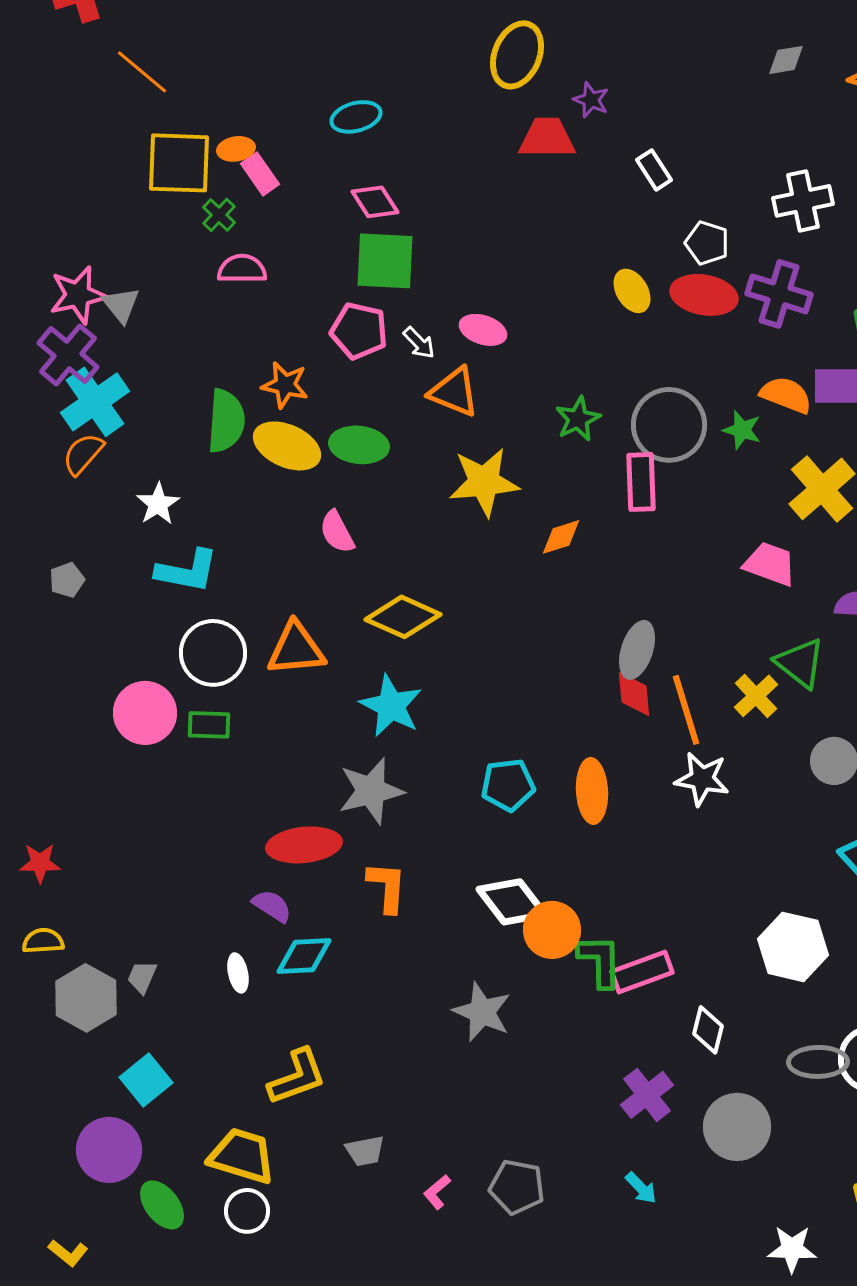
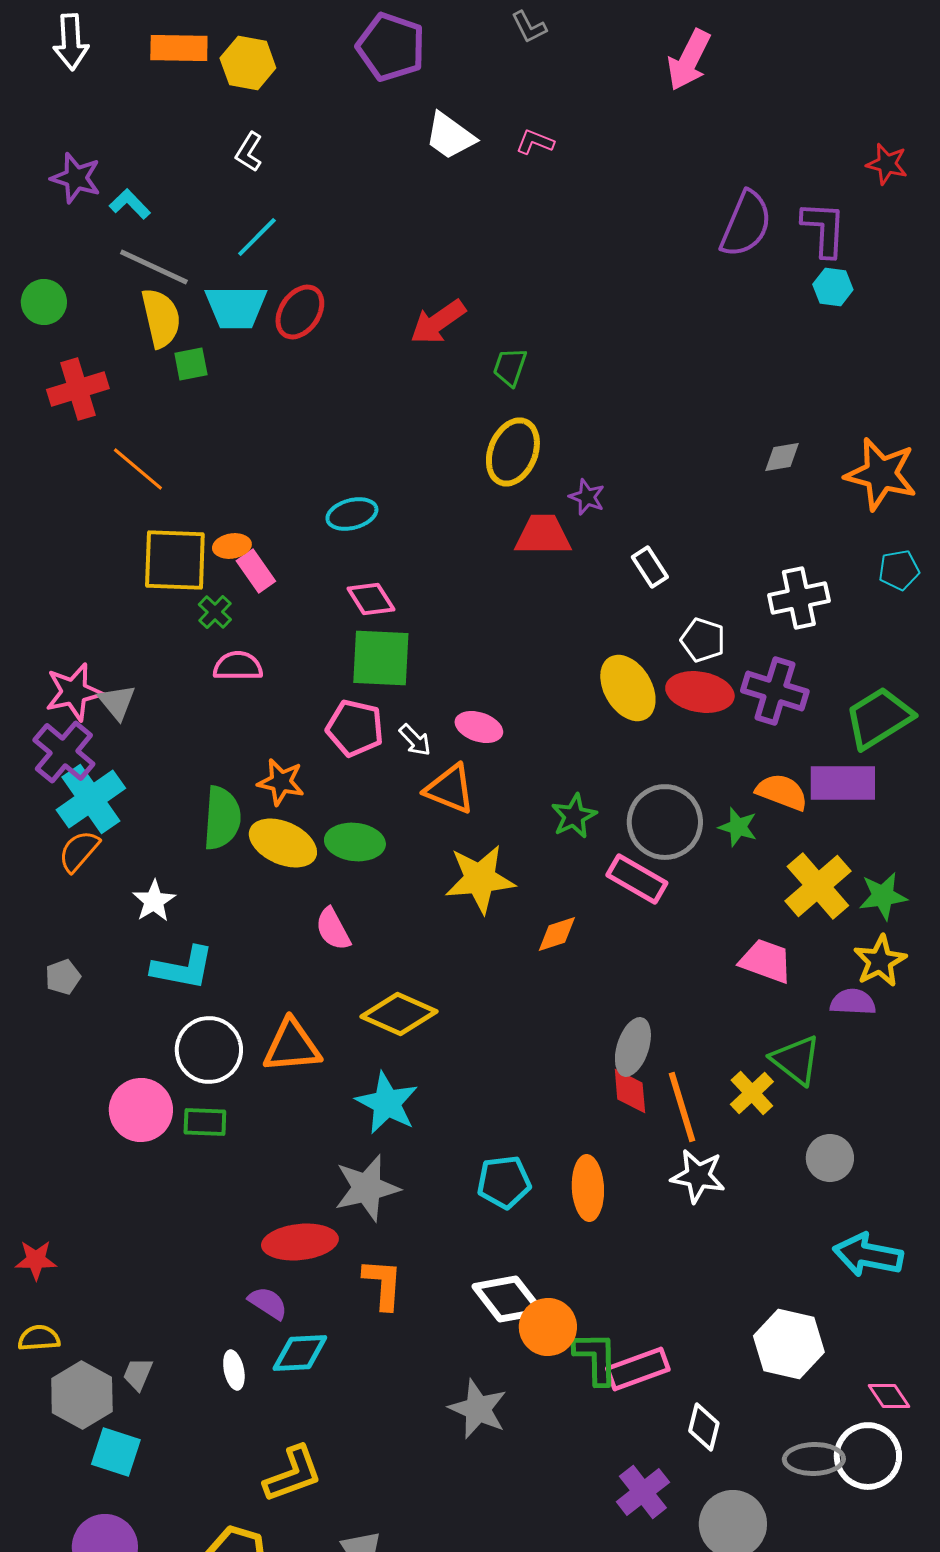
yellow ellipse: (632, 291) -> (628, 688), size x1.5
pink rectangle: (641, 482) -> (637, 879), turned -58
cyan square: (146, 1080) -> (116, 1452), moved, turned -33

